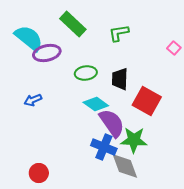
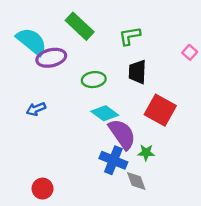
black trapezoid: (120, 79) -> (137, 72), moved
green star: (134, 140) -> (146, 153), size x0.6
gray diamond: (125, 166) -> (136, 181), size x0.7

